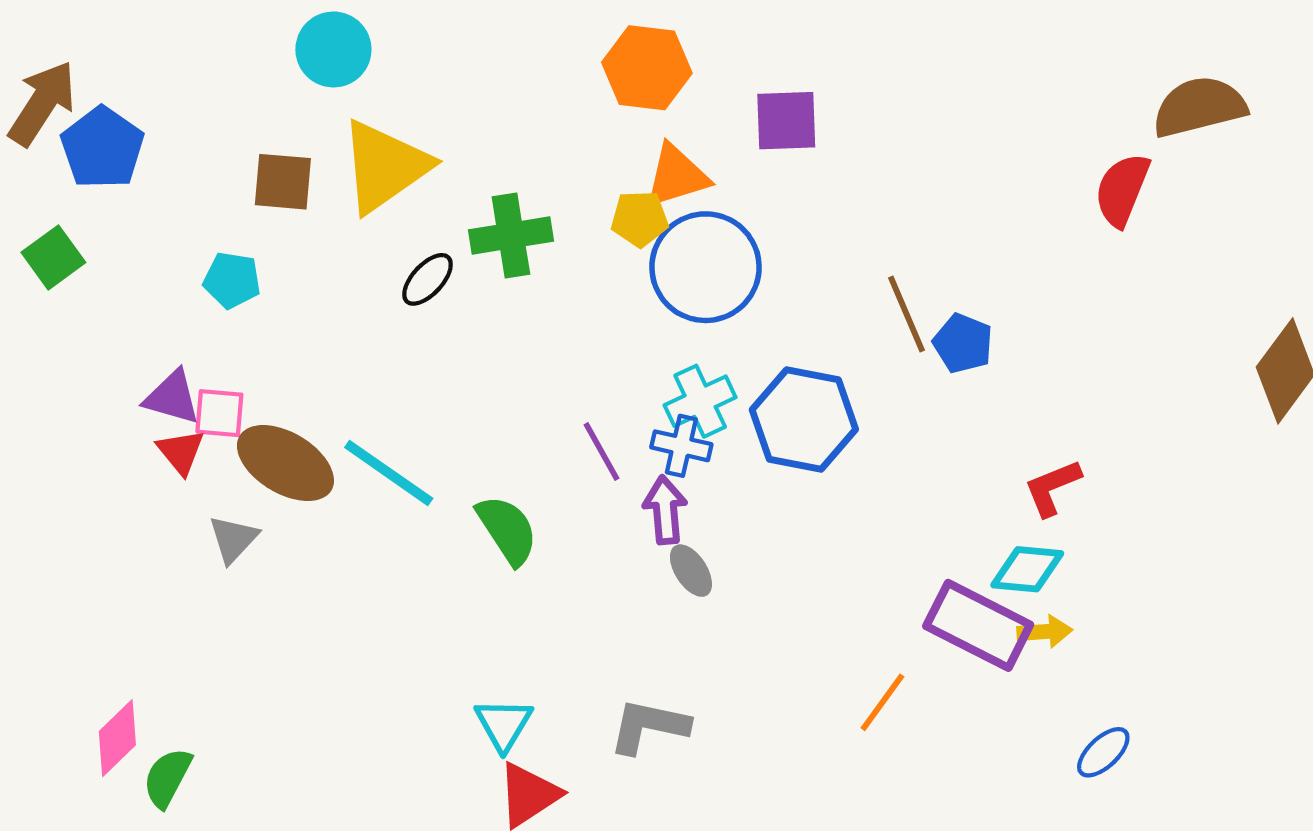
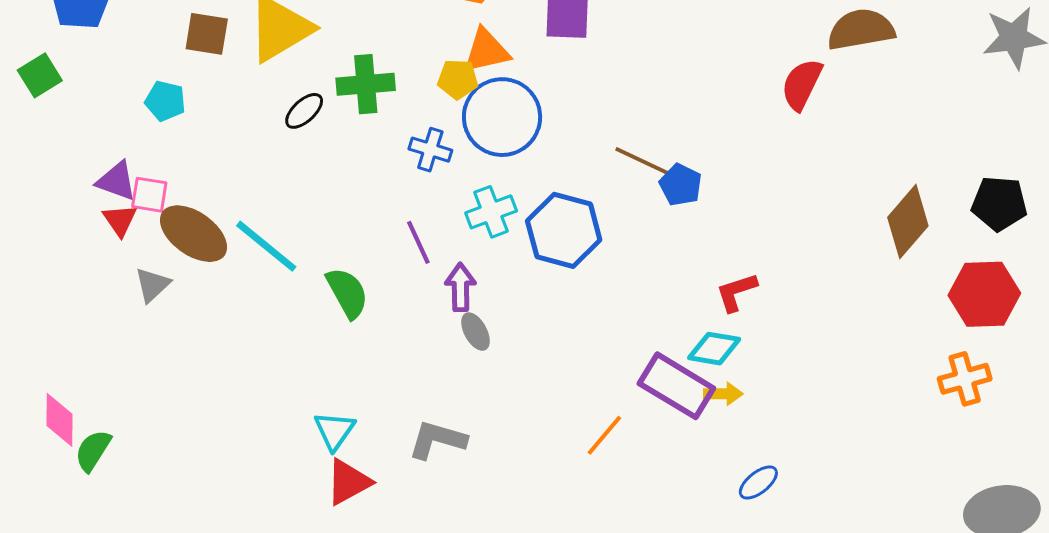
brown line: (906, 314) -> (642, 161), turned -46
blue cross: (681, 446) -> (430, 150), moved
pink diamond: (117, 738) -> (60, 420), turned -50

